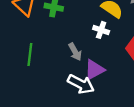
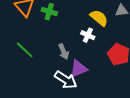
green line: (30, 55) -> (25, 50), turned -60

